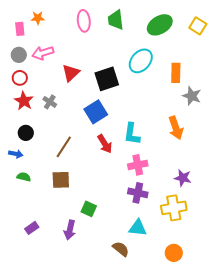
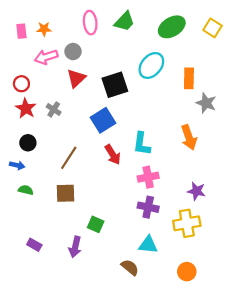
orange star: (38, 18) -> (44, 29), moved
green trapezoid: (116, 20) -> (125, 21), turned -130
gray circle: (19, 55) -> (73, 52), moved
purple rectangle: (32, 228) -> (34, 245), turned 64

